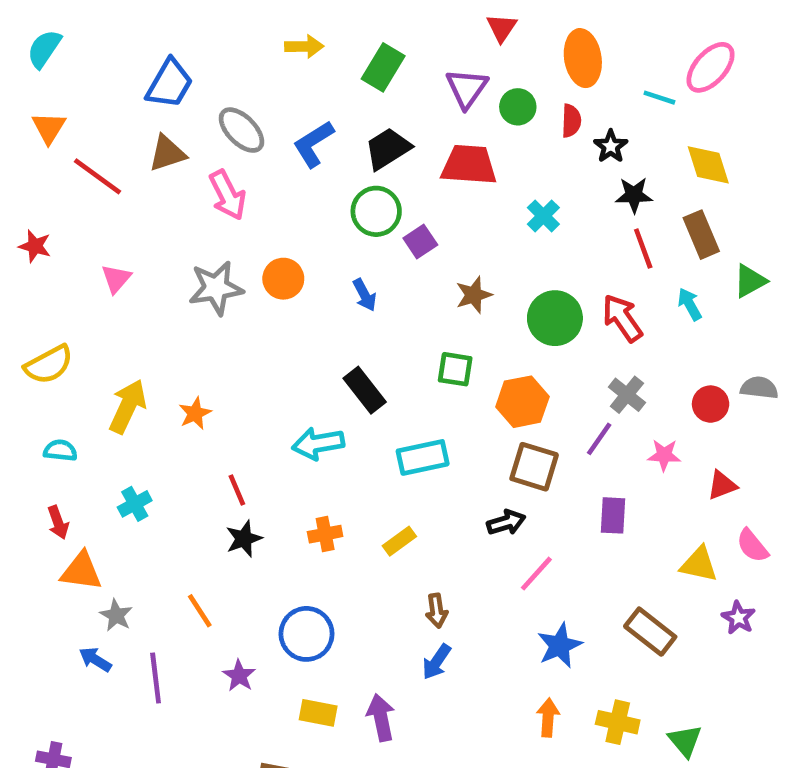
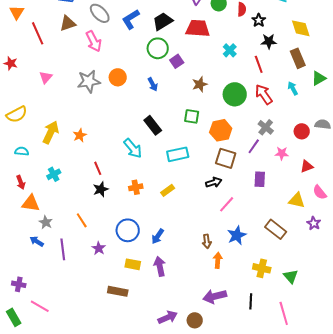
red line: (98, 176) -> (38, 33), turned 30
red line: (643, 248) -> (259, 64), moved
cyan arrow: (318, 444) -> (133, 148), turned -120
brown arrow: (437, 611) -> (207, 241), moved
blue arrow: (437, 662) -> (158, 236), moved
orange arrow: (548, 718) -> (218, 260), moved

